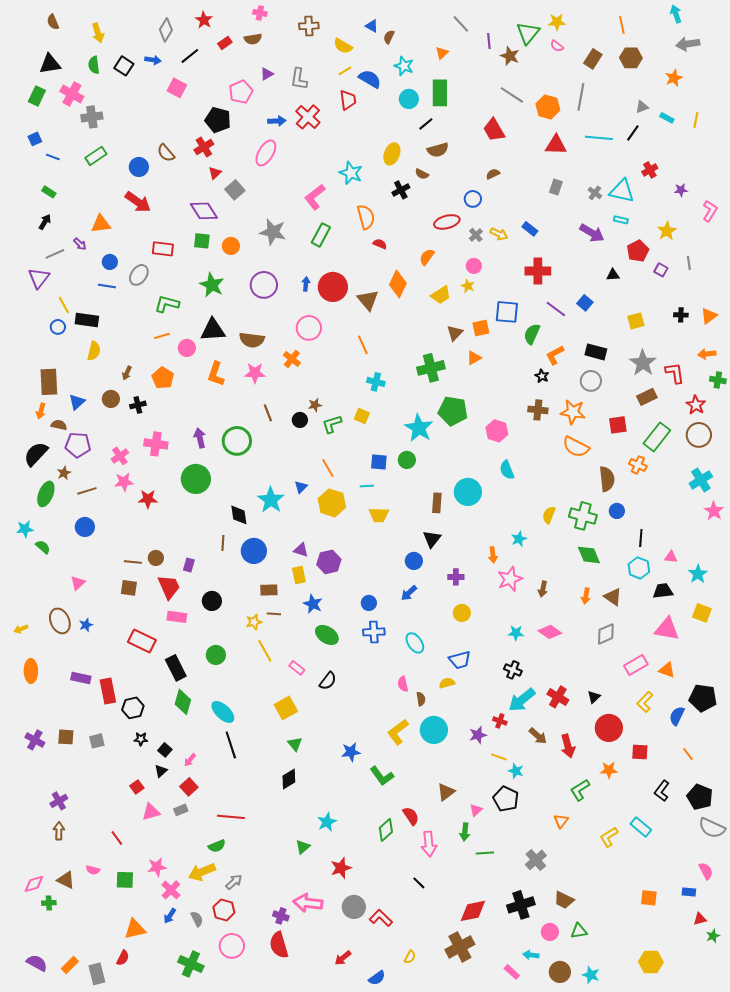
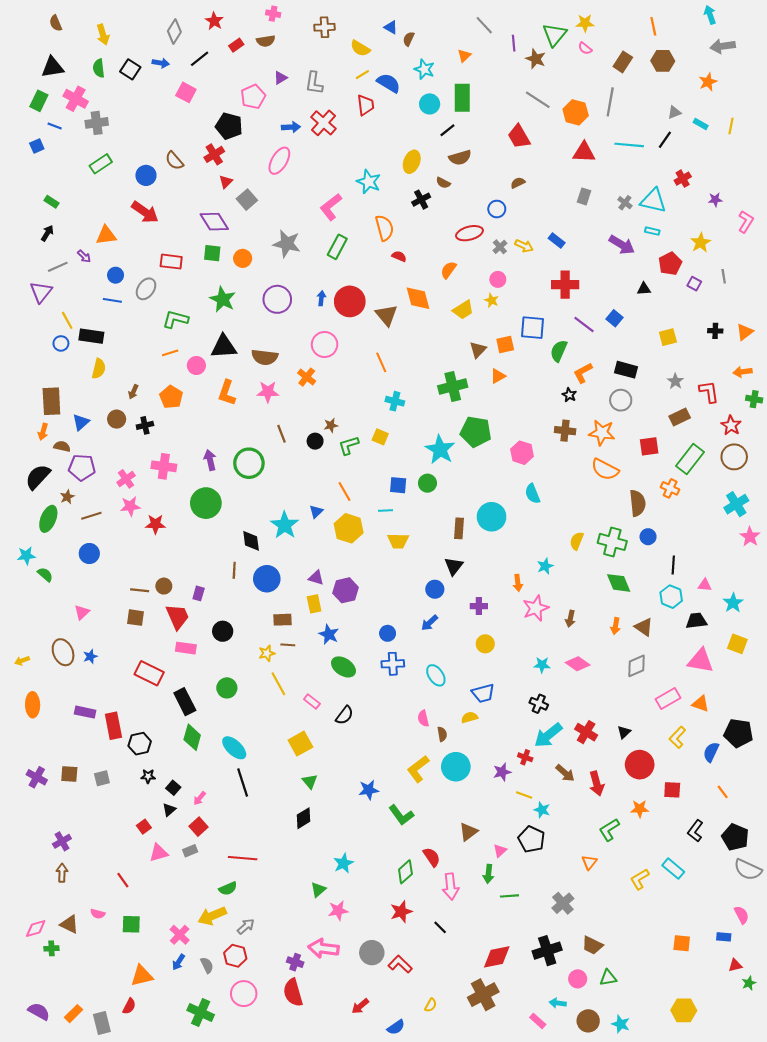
blue line: (53, 157) -> (55, 126), moved
orange diamond: (398, 284) -> (418, 298), turned -40
gray star: (643, 363) -> (675, 381), size x0.6
pink star: (157, 867) -> (338, 911), moved
red star: (341, 868) -> (401, 912), moved

